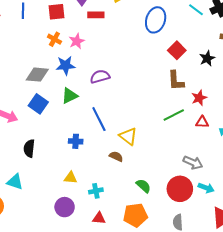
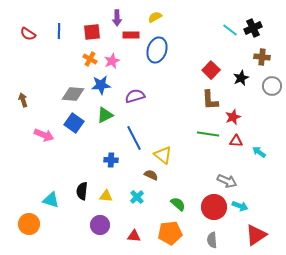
blue ellipse: (156, 20) -> (157, 50), moved
green line: (174, 115) -> (208, 134), turned 35
black semicircle: (29, 148) -> (82, 191), moved
cyan cross: (96, 191) -> (137, 197), moved, turned -32

